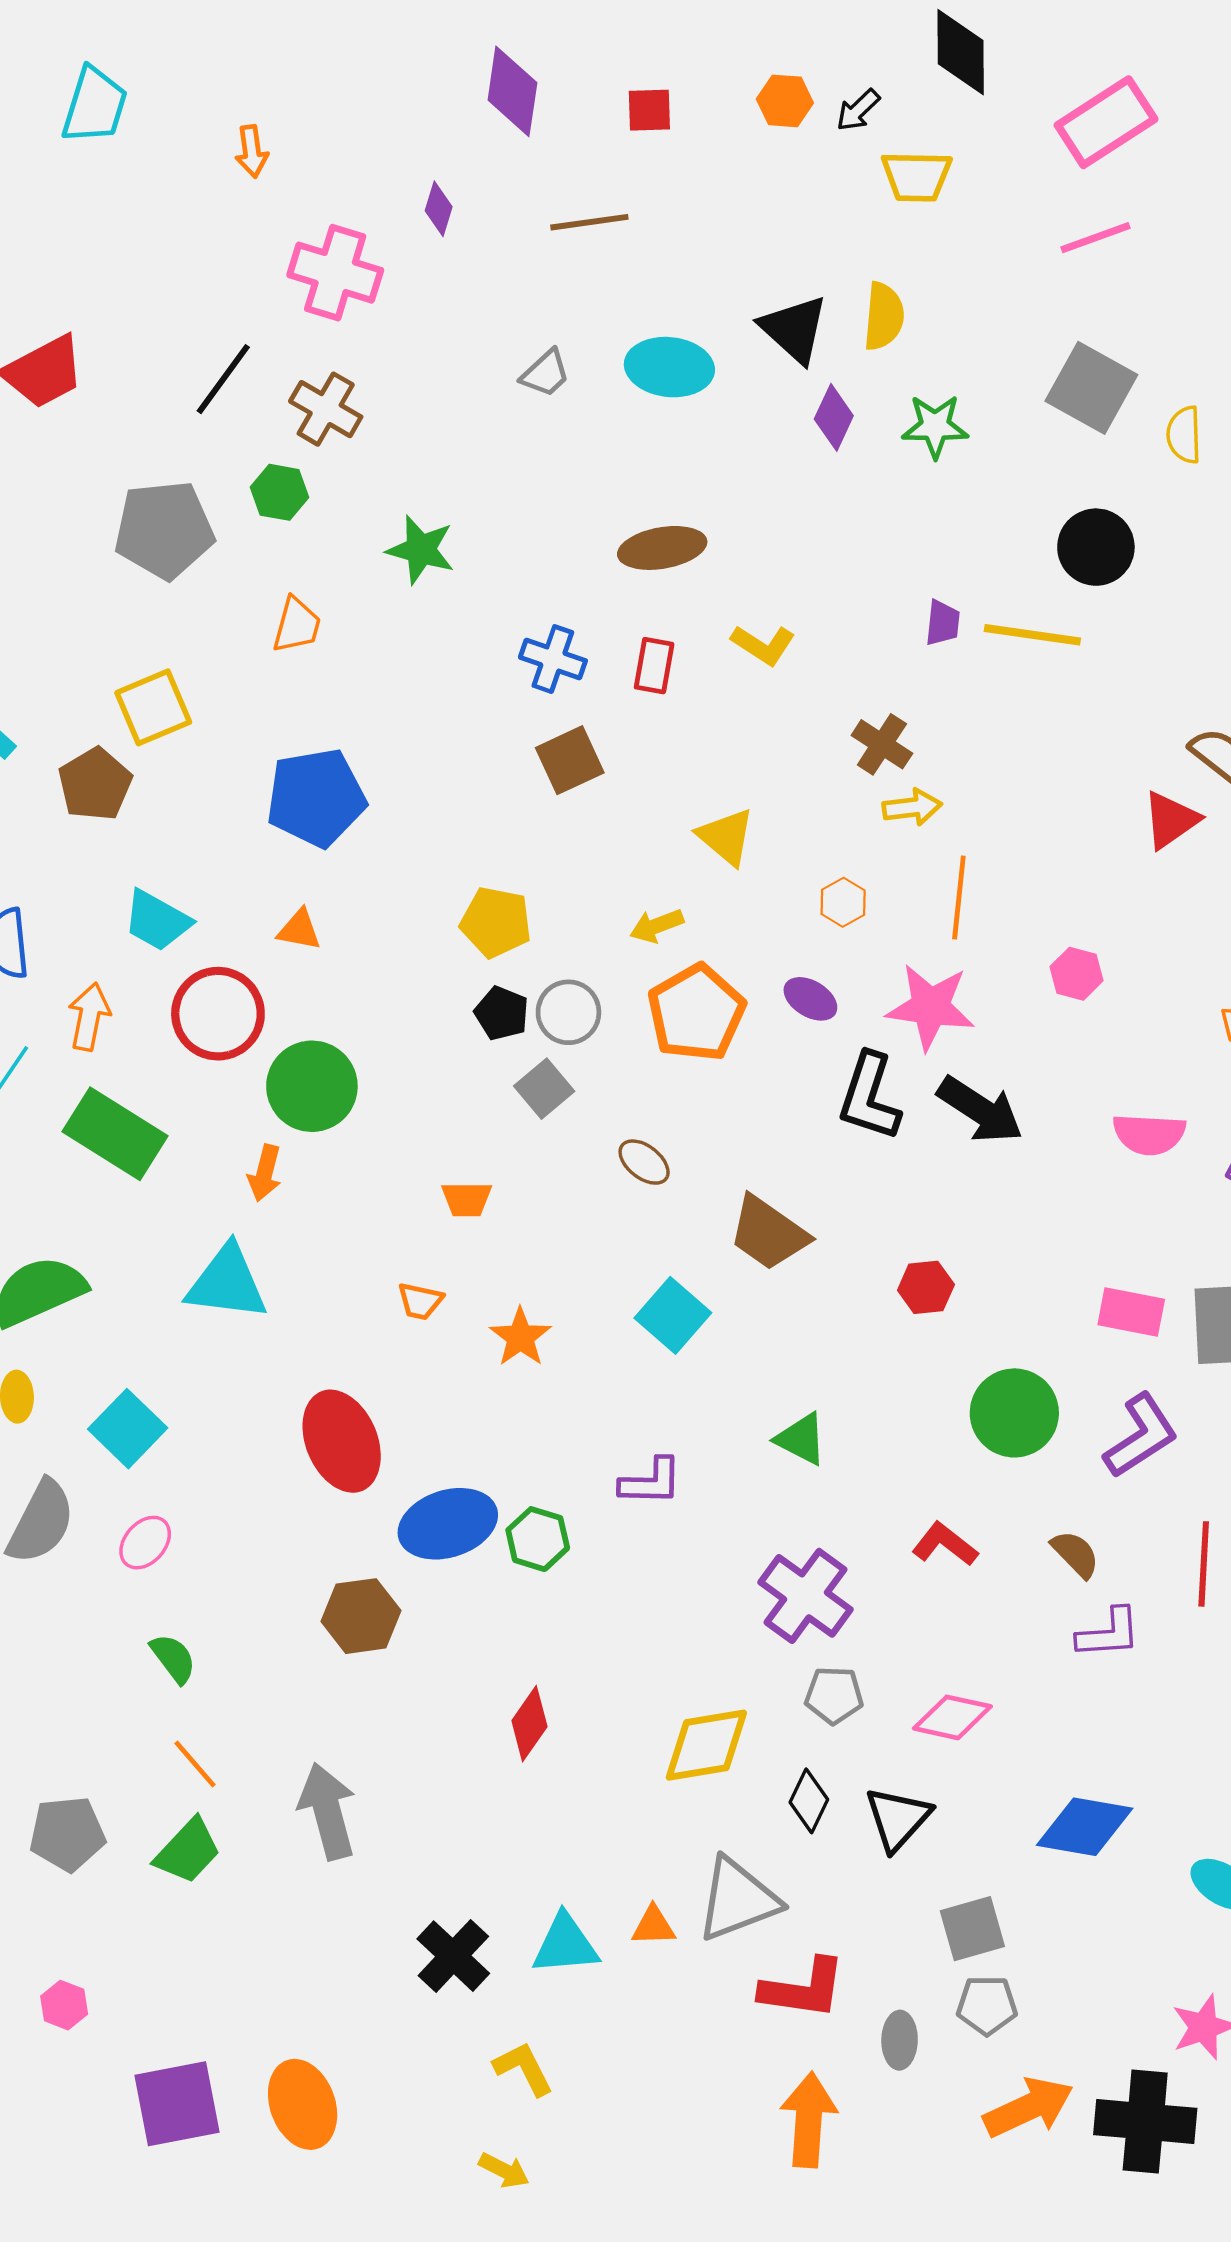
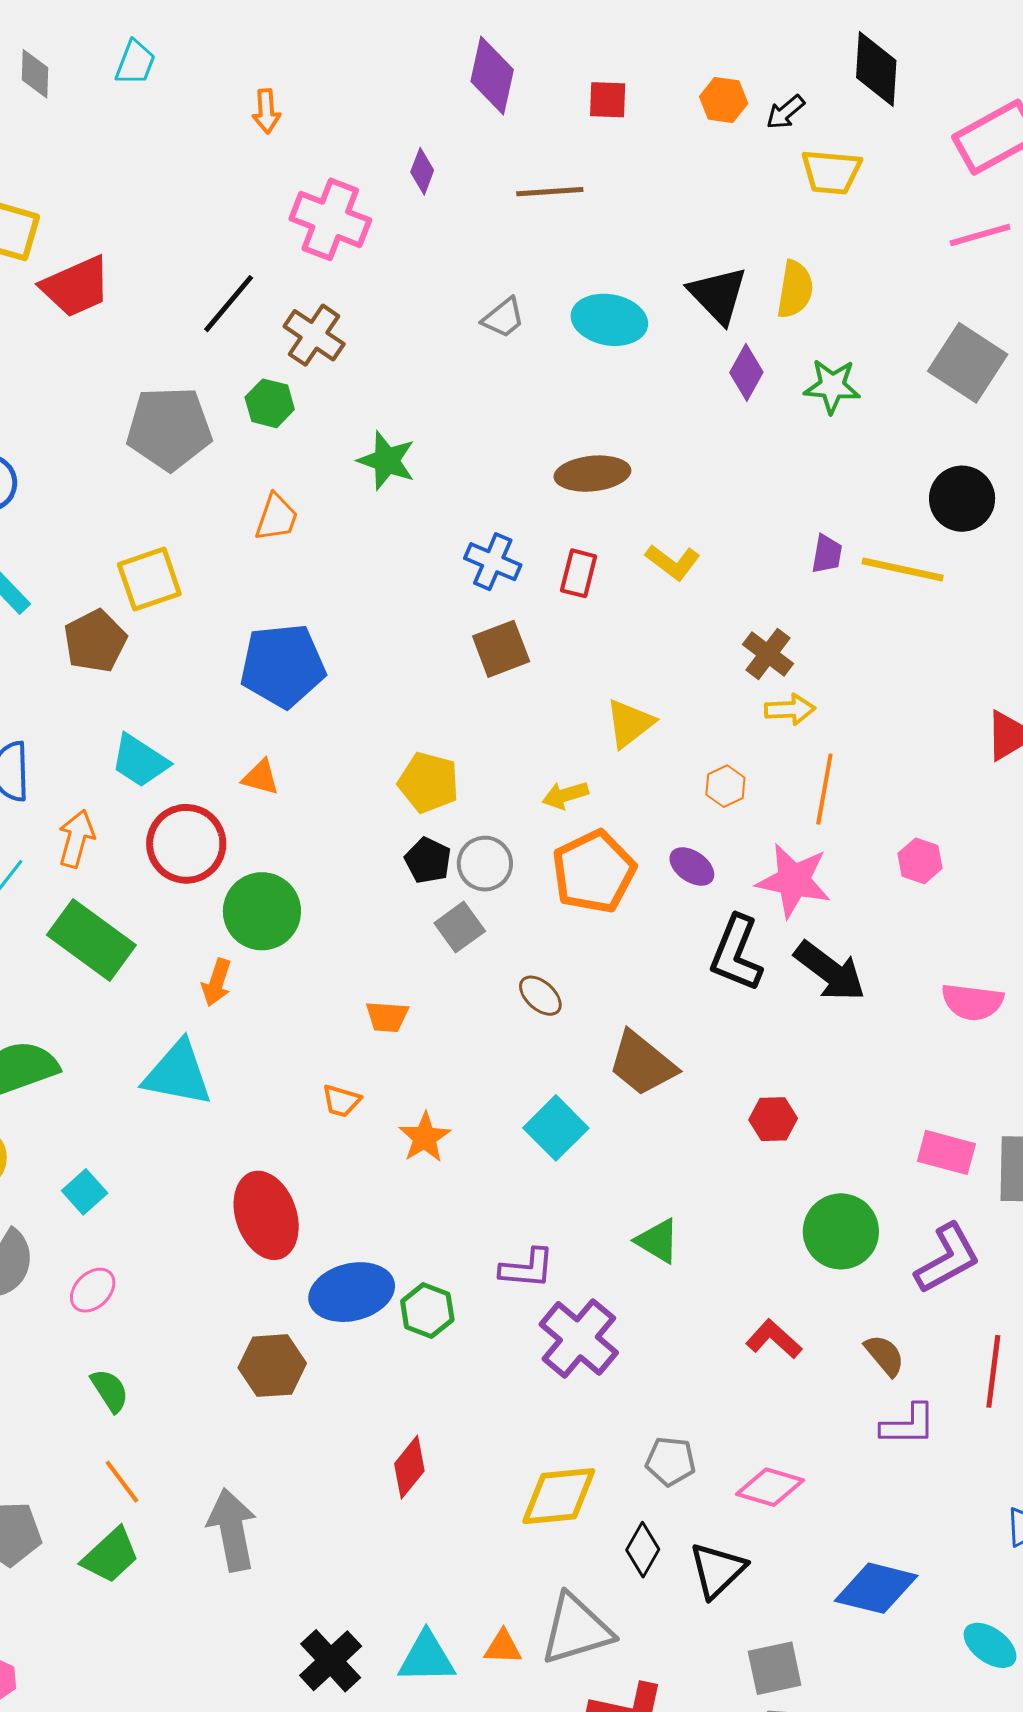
cyan trapezoid: (95, 105) -> (135, 63), size x0.7
yellow triangle: (726, 837) -> (630, 723), turned 38
cyan square: (128, 1429) -> (85, 1192), size x0.7
purple cross: (806, 1596) -> (579, 1338), moved

